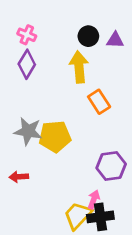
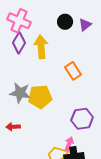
pink cross: (27, 35) -> (19, 21), size x1.6
purple triangle: (115, 40) -> (85, 25), turned -40
yellow arrow: (79, 67) -> (41, 47), moved

